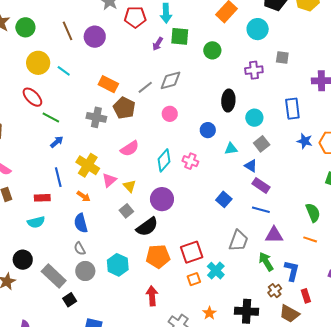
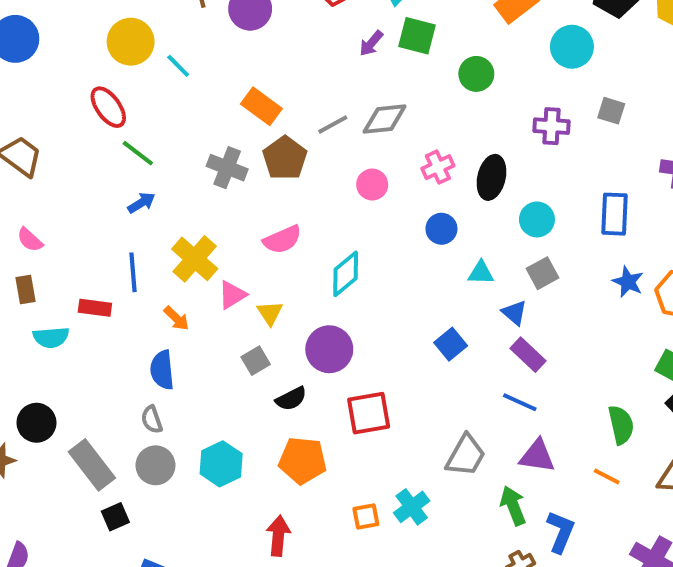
pink cross: (190, 161) -> (438, 167), moved, turned 35
blue square: (224, 199) -> (451, 344), moved
cyan semicircle: (36, 222) -> (51, 337), moved
black semicircle: (147, 227) -> (291, 399), size x0.7
red square: (192, 252) -> (369, 413), moved

